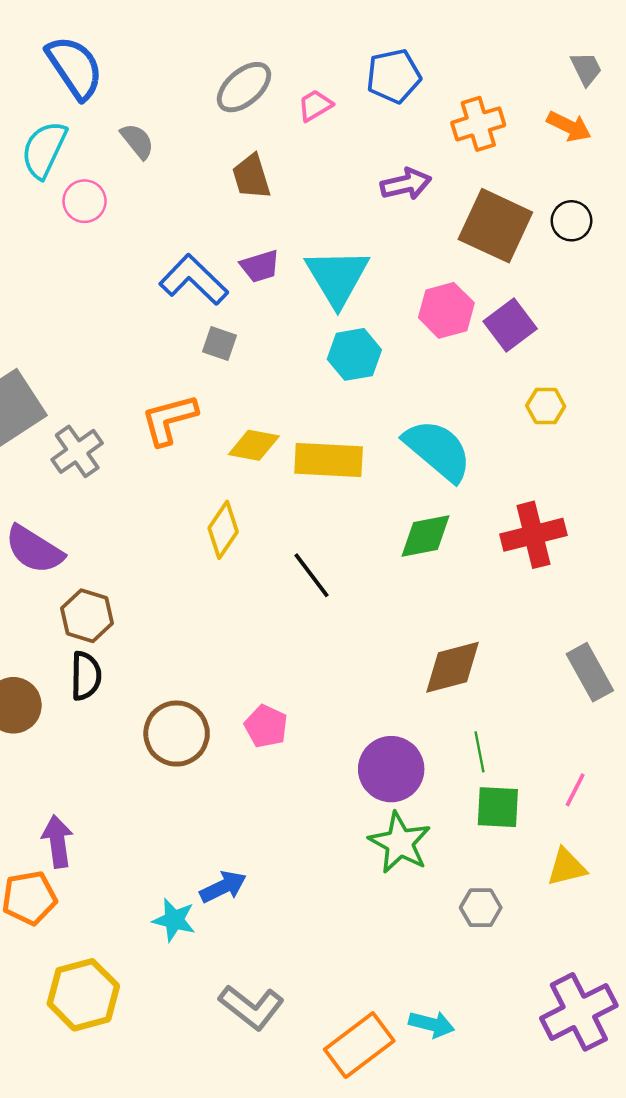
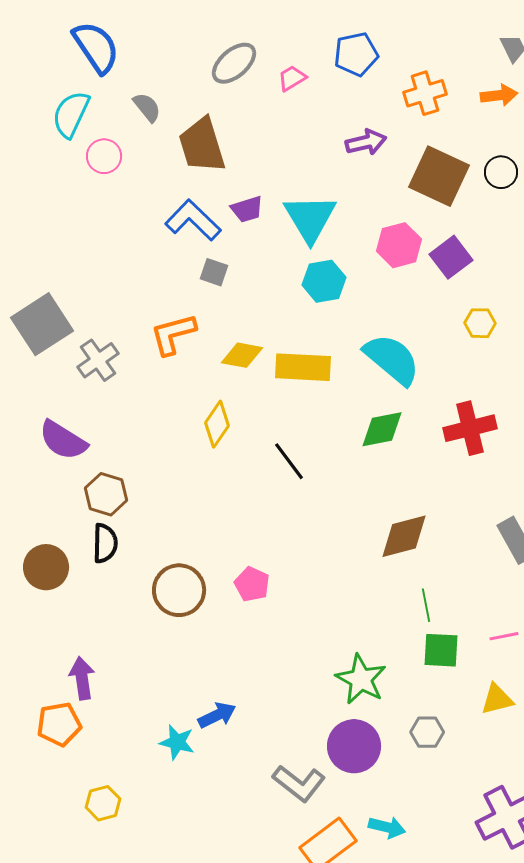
orange arrow: (569, 126) -> (499, 95), turned -33
brown trapezoid: (251, 177) -> (202, 145), moved, size x1.5
purple circle: (391, 769) -> (354, 746), moved
pink line: (575, 790) -> (504, 636), turned 52
yellow hexagon: (83, 995) -> (103, 803), size x0.6
gray L-shape: (251, 1007) -> (299, 783), moved

